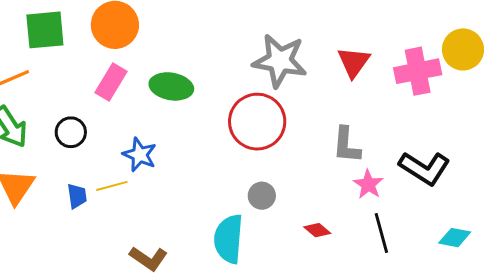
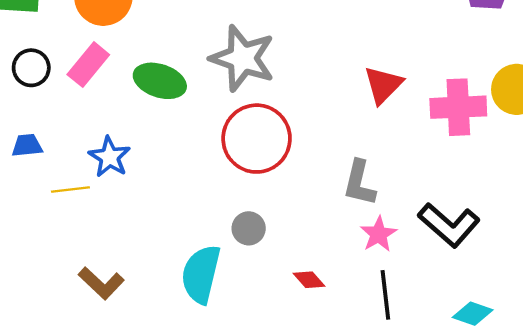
gray star: (280, 61) -> (243, 58), moved
black circle: (71, 132) -> (31, 68), moved
blue trapezoid: (77, 196) -> (27, 145), moved, turned -96

